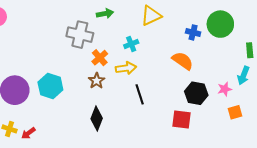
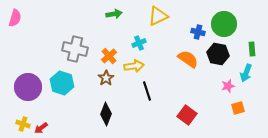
gray cross: (80, 35) -> (75, 49), moved
black hexagon: (196, 93) -> (218, 54), moved
red square: (182, 120) -> (187, 115), turned 30

